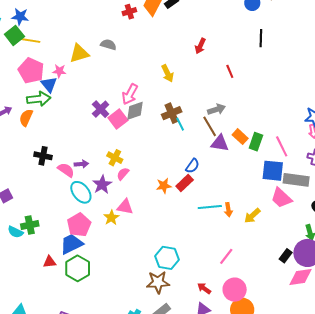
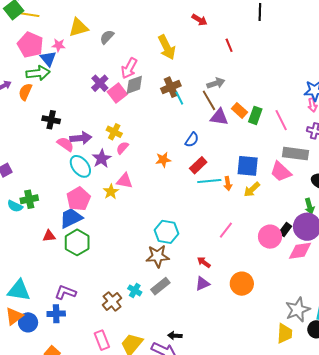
gray semicircle: (108, 45) -> (107, 37), moved, turned -63
red arrow: (200, 46) -> (199, 20), turned -84
yellow arrow: (168, 73) -> (167, 47), size x1.4
black cross: (43, 156) -> (51, 120), moved
purple arrow: (81, 164) -> (81, 138), size x1.5
blue square: (273, 171) -> (248, 166), moved
red rectangle: (185, 183) -> (198, 165), moved
pink circle: (235, 290) -> (270, 237), moved

